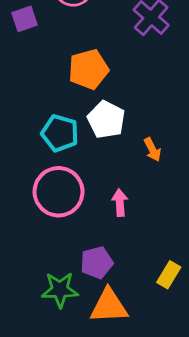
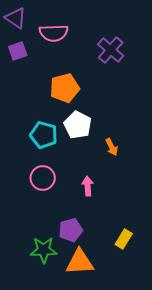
pink circle: (59, 192) -> (43, 178), size x0.7

